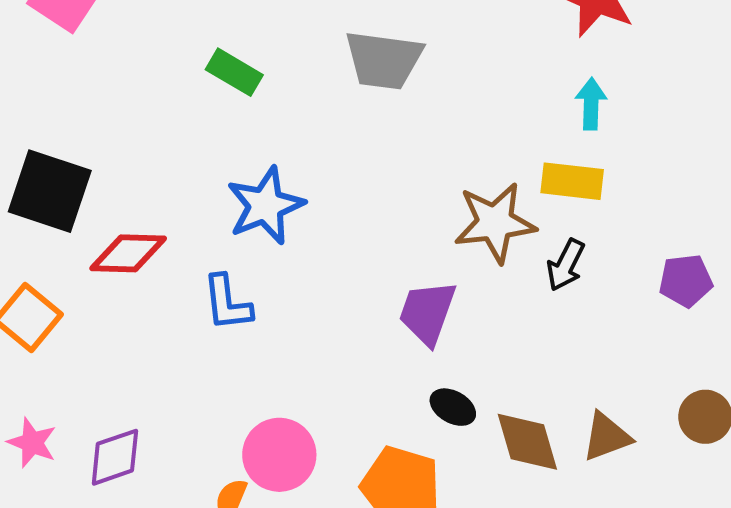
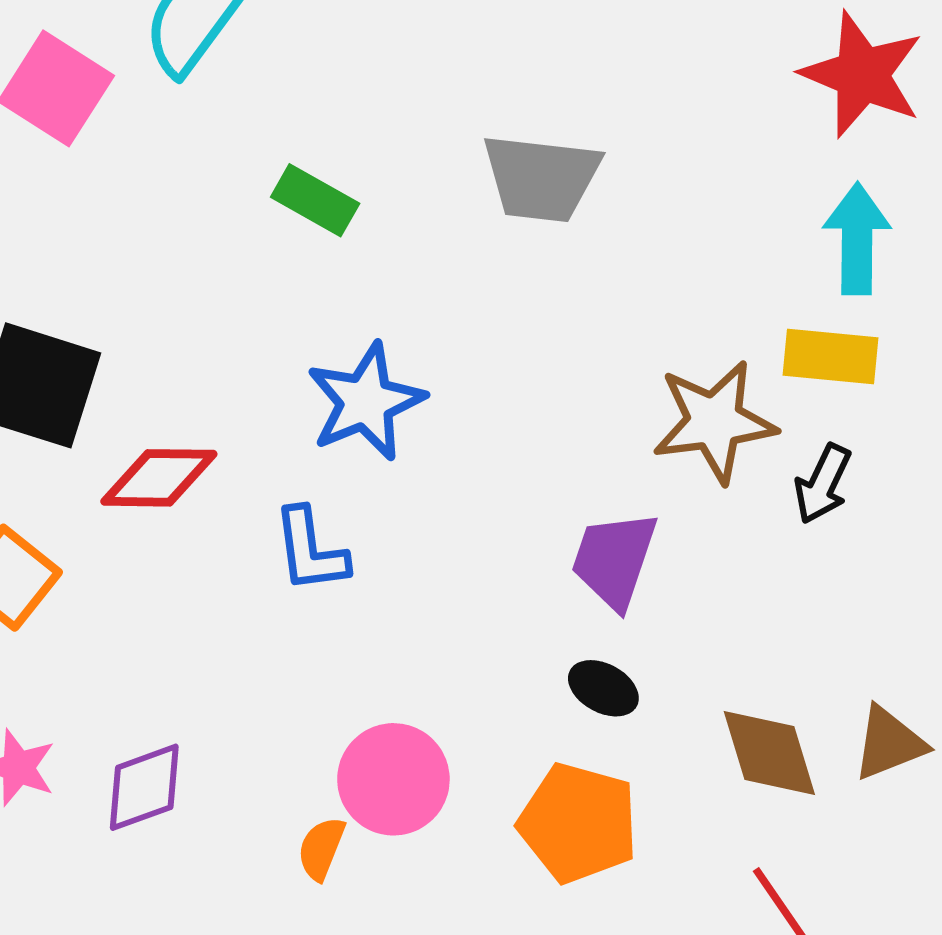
cyan arrow: (591, 104) -> (857, 239), size x1.4
black ellipse: (453, 407) -> (603, 688), moved

